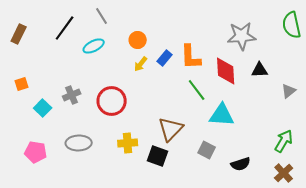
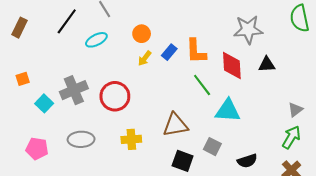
gray triangle: (289, 91) -> (295, 110), moved
gray cross: (72, 95) -> (74, 90), size x1.5
brown triangle: (171, 129) -> (175, 125), turned 36
black square: (158, 156) -> (183, 161), moved

